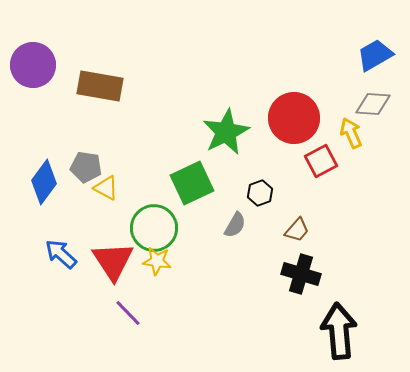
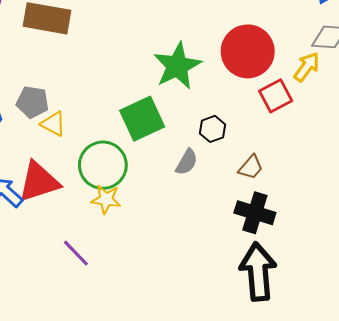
yellow arrow: (351, 133) -> (307, 67), turned 60
red triangle: (113, 261) -> (39, 182), moved, turned 45
black arrow: (339, 331) -> (258, 272), moved

